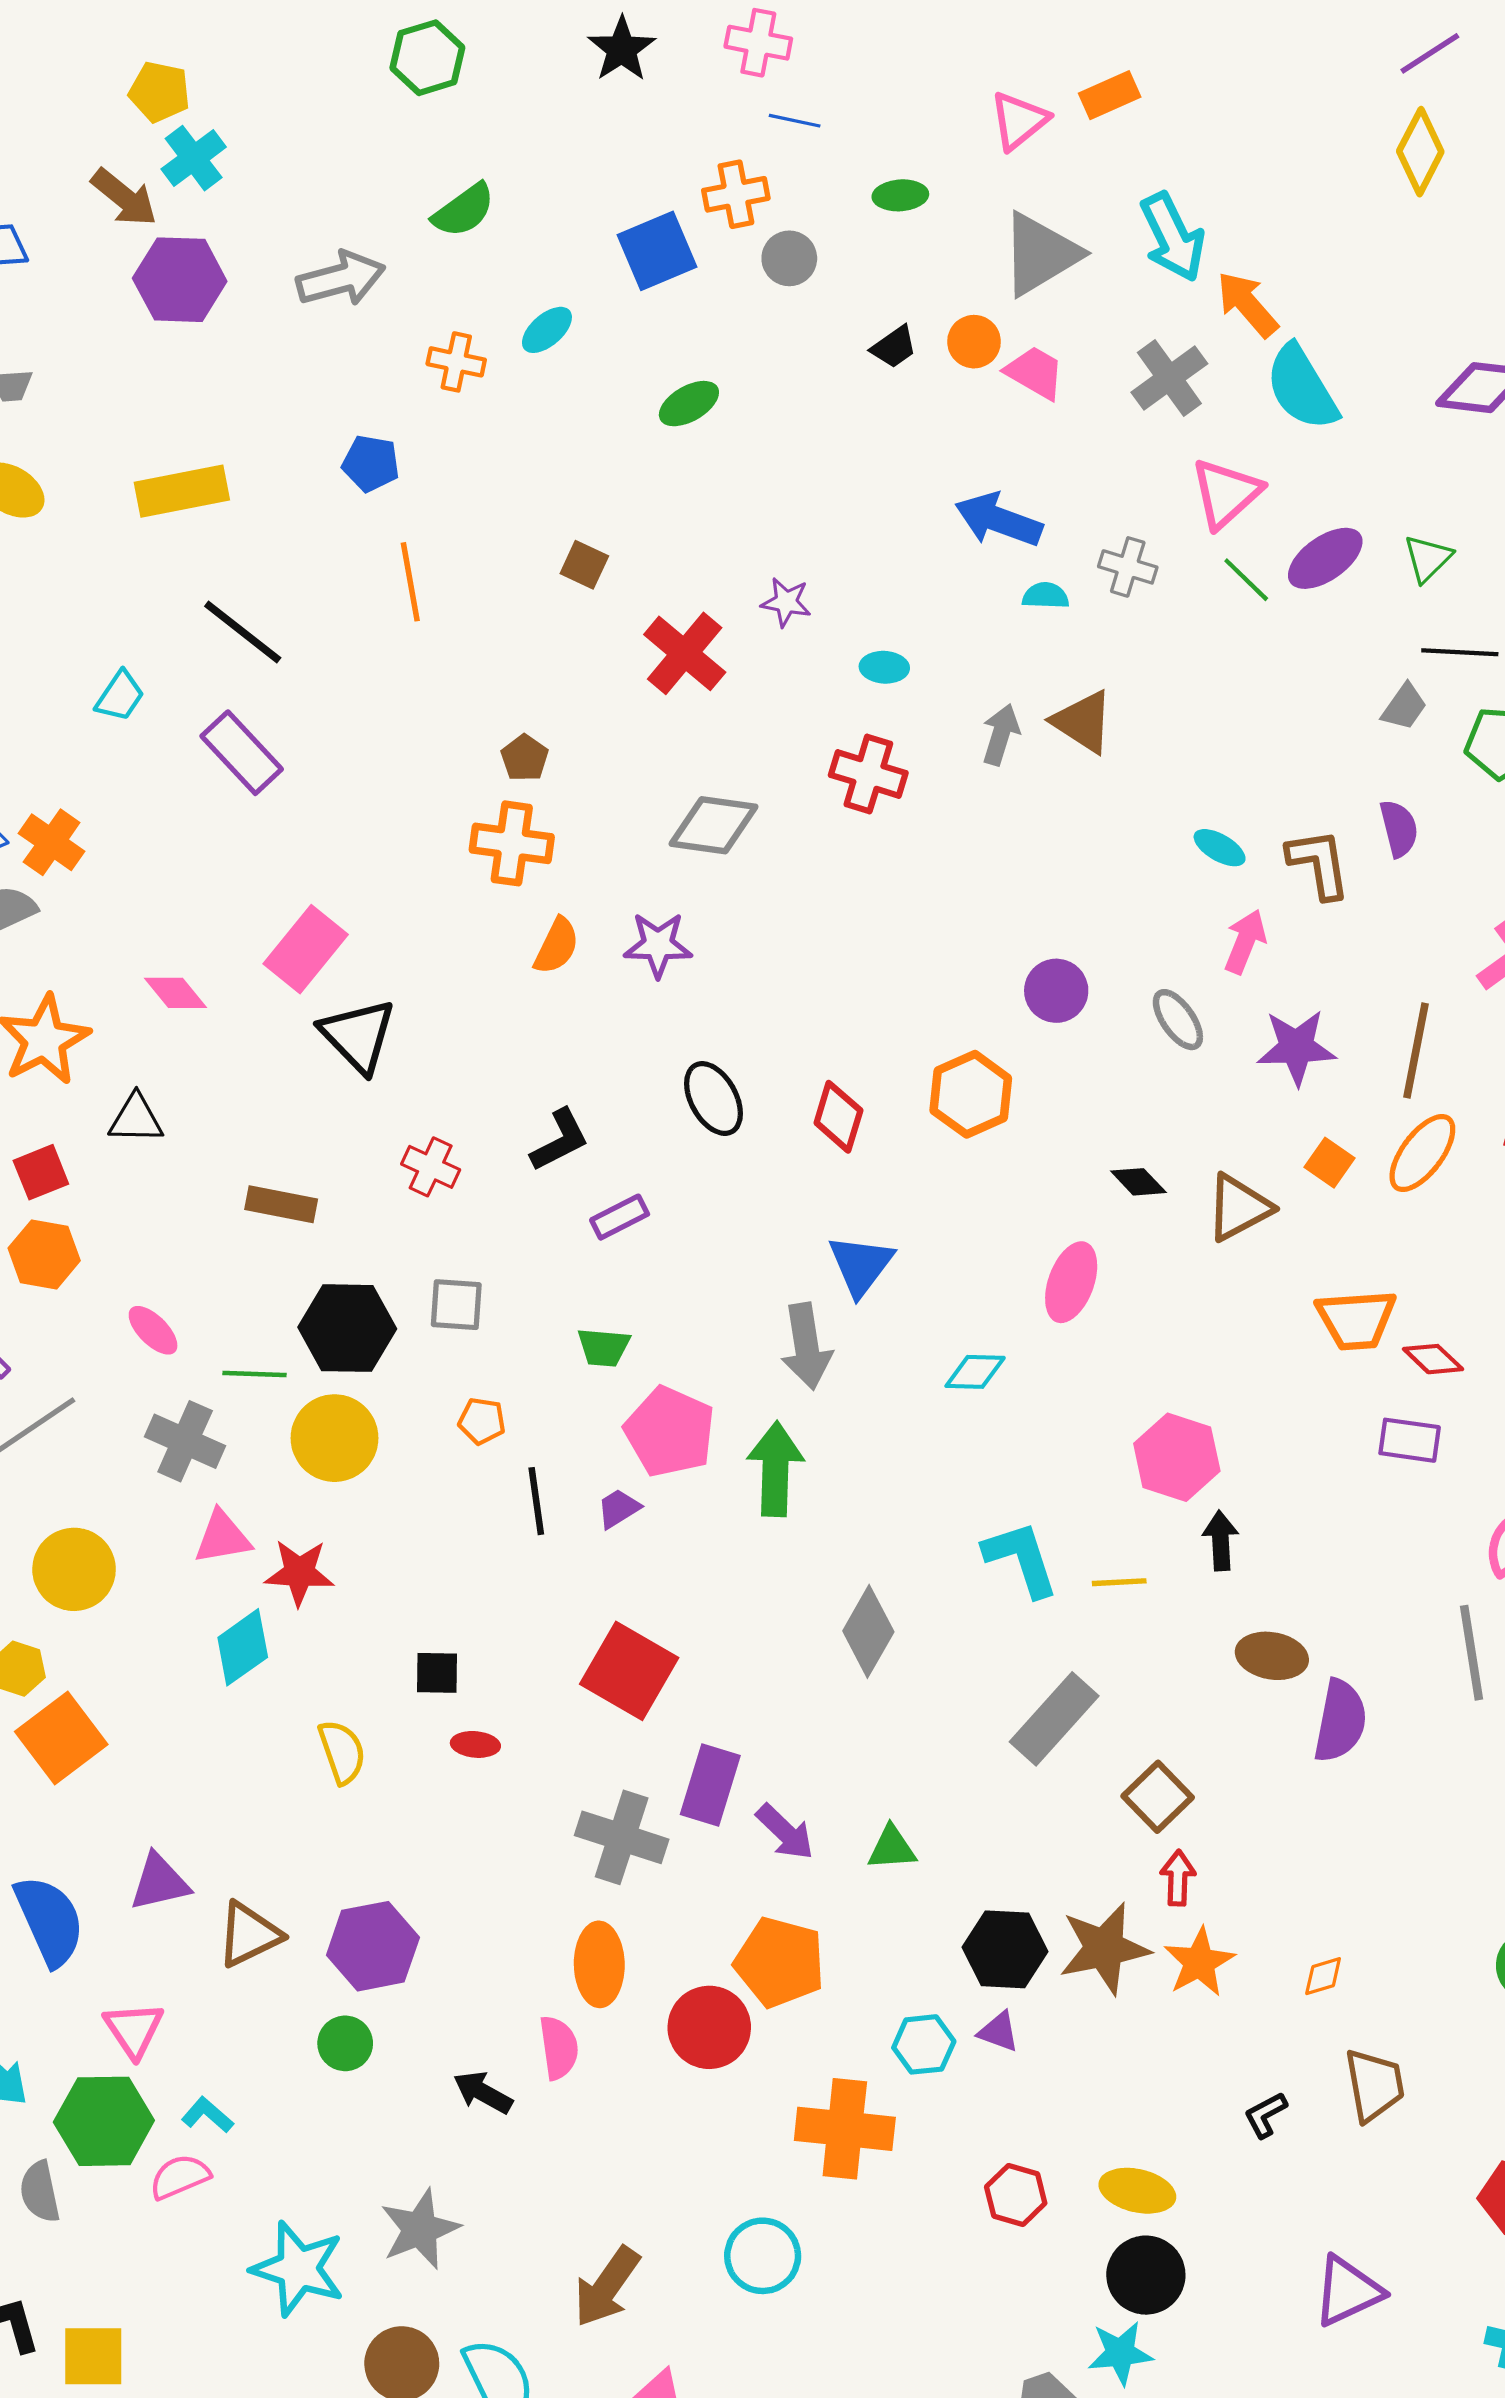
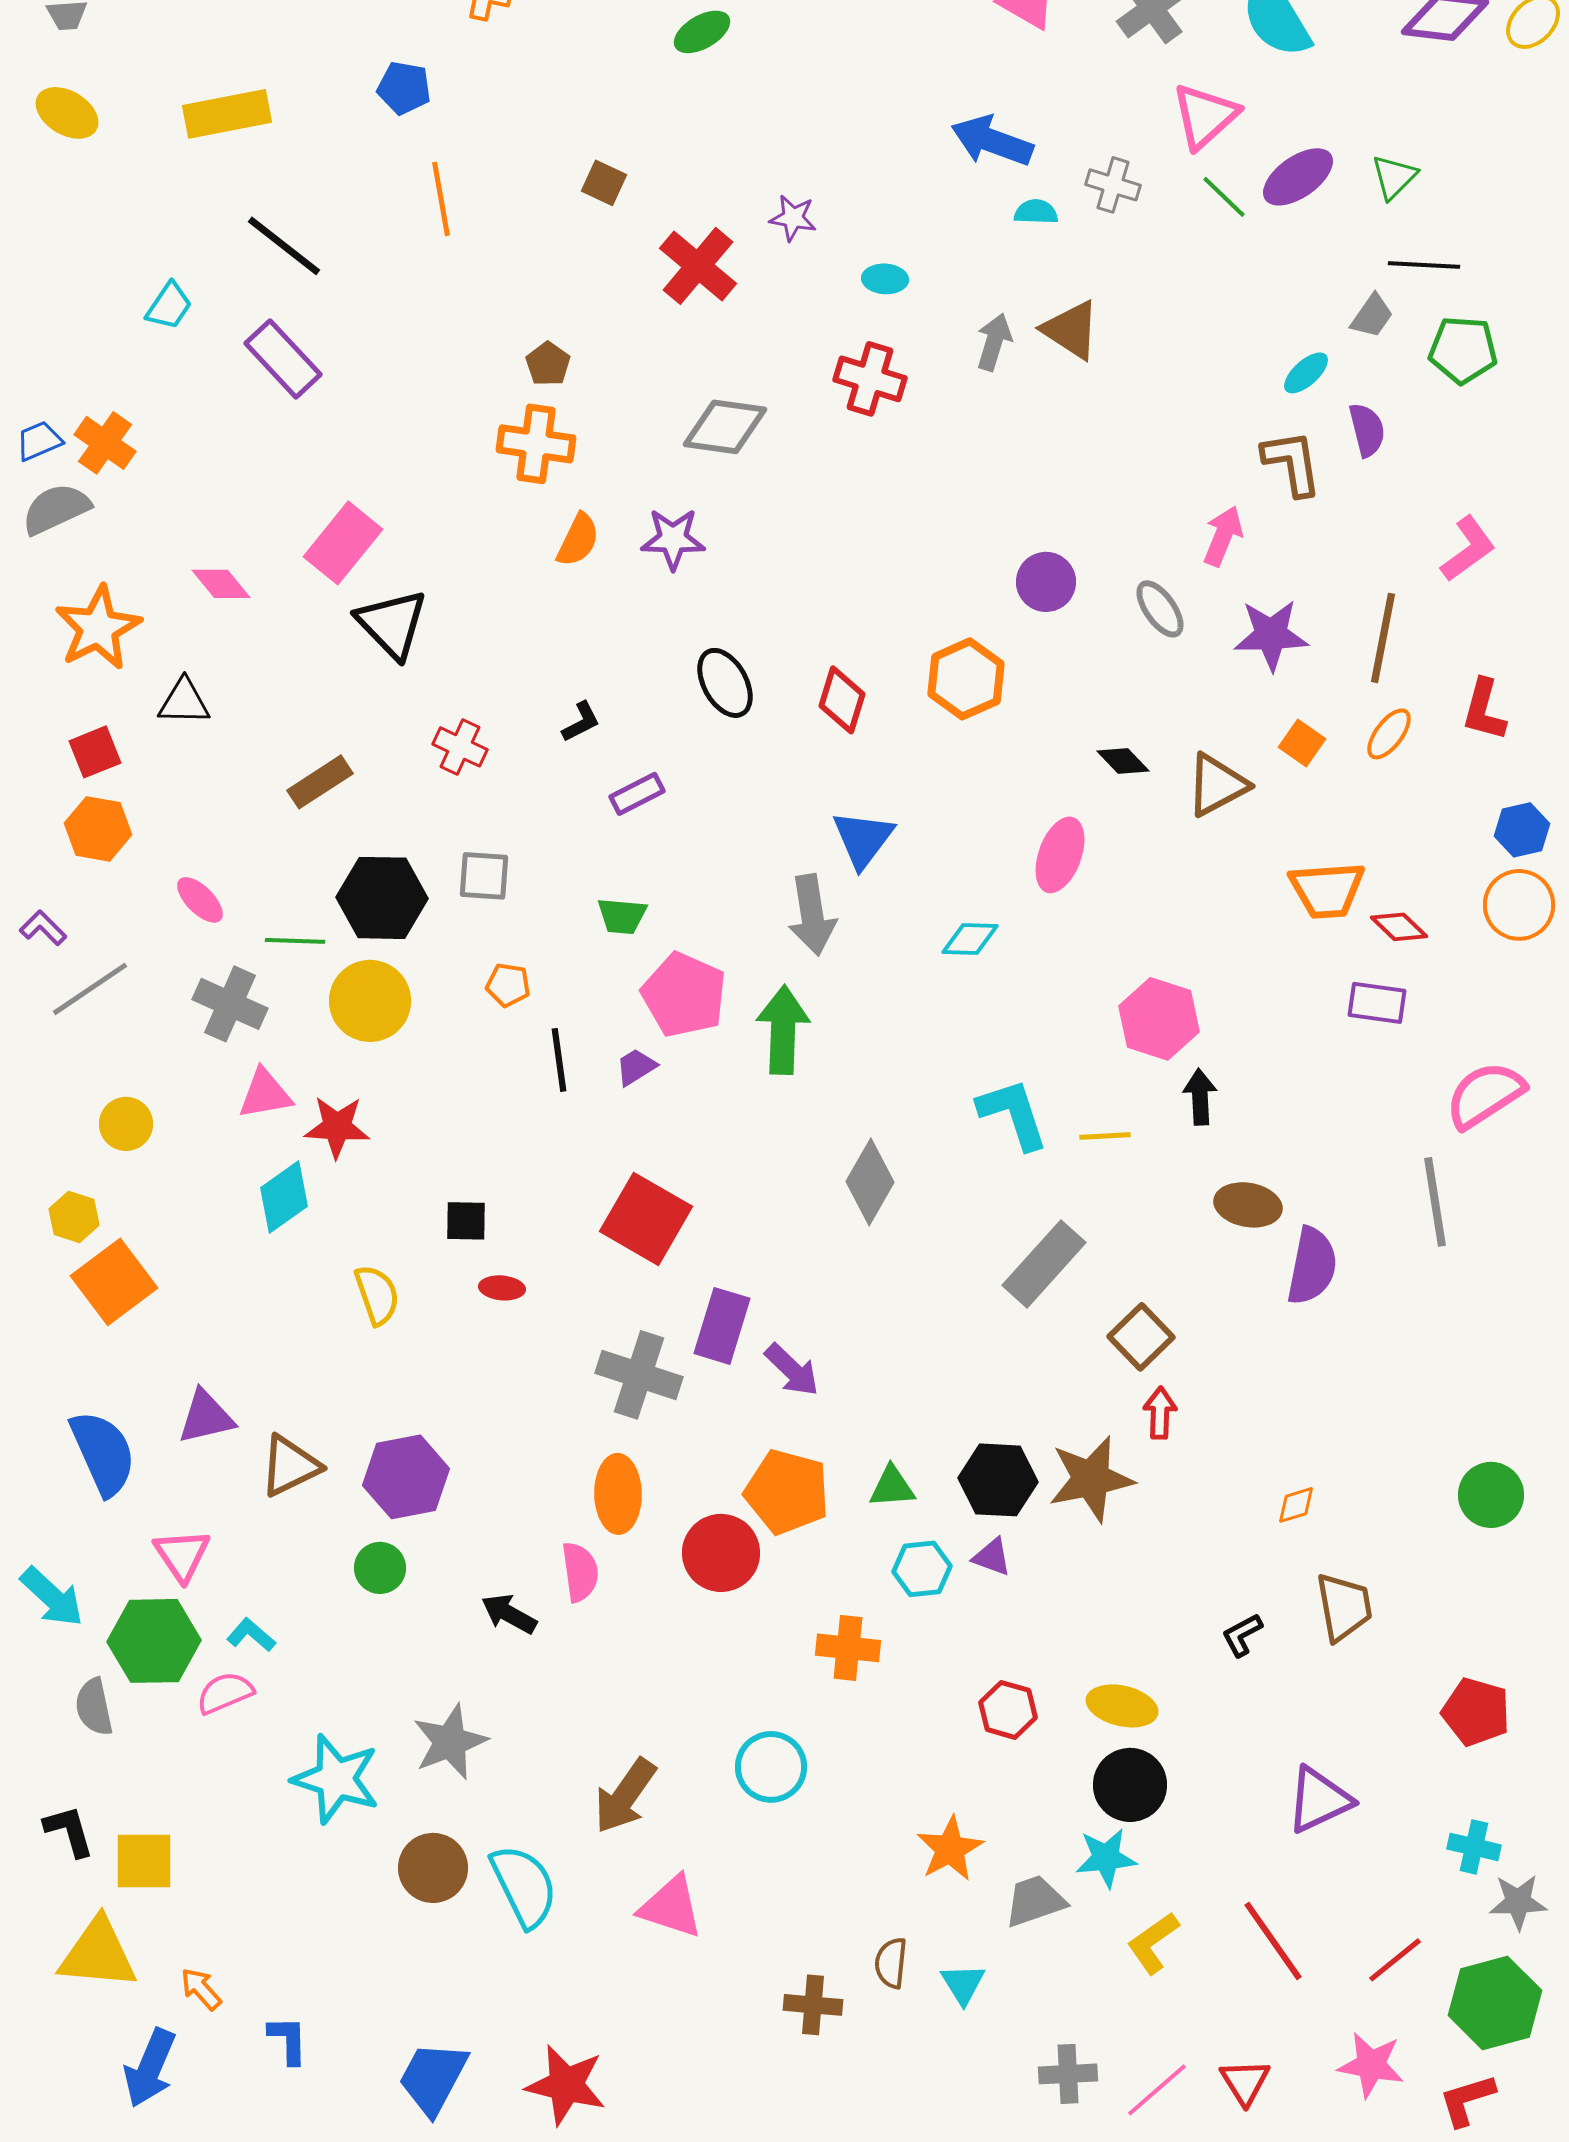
cyan ellipse: (1220, 848) -> (1306, 373), moved, turned -72
black L-shape: (560, 1140) -> (581, 722), size x0.7
orange ellipse: (1422, 1153) -> (1389, 734), size x0.7
brown rectangle: (281, 1204) -> (320, 782), turned -44
yellow circle: (74, 1569) -> (126, 1124), size x0.7
green triangle: (892, 1848) -> (892, 1487), moved
orange star: (1199, 1962) -> (950, 1849), moved
orange cross: (845, 2129) -> (848, 1648), size x0.7

